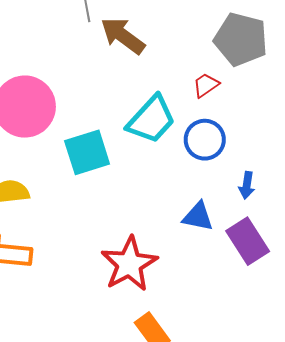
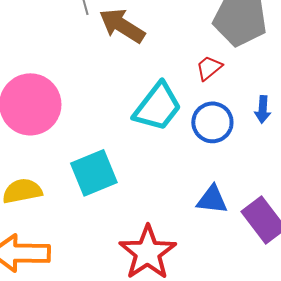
cyan square: (87, 152) -> (94, 173), moved
blue arrow: (247, 185) -> (263, 109), moved

